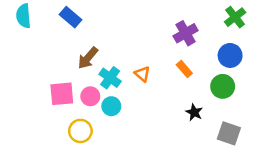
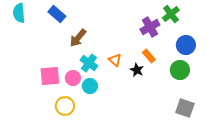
green cross: (235, 17) -> (171, 14), moved
brown arrow: (88, 58) -> (78, 38), moved
black star: (194, 112) -> (137, 70), moved

